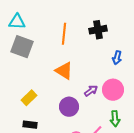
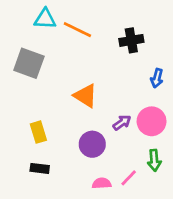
cyan triangle: (17, 22) -> (45, 19), moved
orange line: (64, 34) -> (77, 30), moved, turned -70
yellow rectangle: (29, 98) -> (38, 132), turned -63

